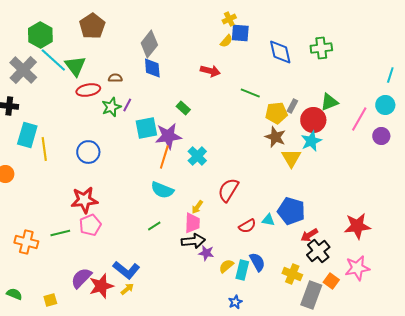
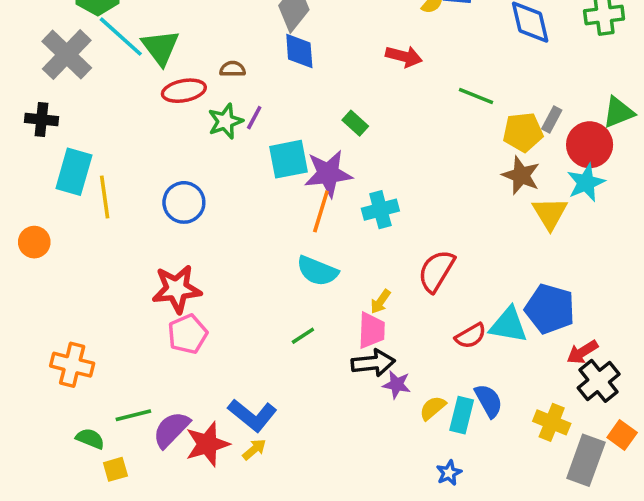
cyan cross: (197, 156) -> (380, 210), turned 30
cyan triangle: (268, 220) -> (508, 325), size x1.6
green line: (60, 233) -> (133, 415), moved
green semicircle: (14, 294) -> (90, 439), moved

